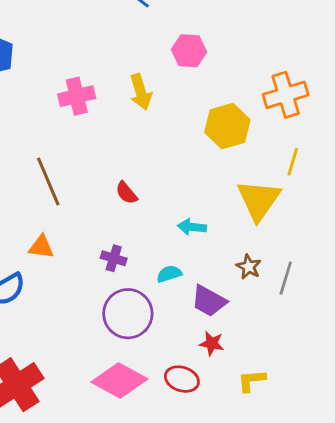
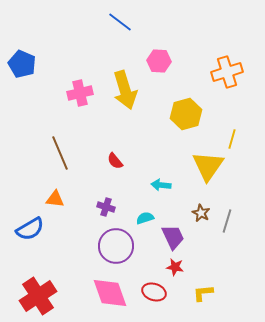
yellow arrow: (141, 92) -> (125, 90), size x1.5
orange cross: (286, 95) -> (227, 72), moved
purple trapezoid: (209, 301) -> (173, 237), turned -144
pink diamond: (119, 380) -> (110, 293), turned 42

